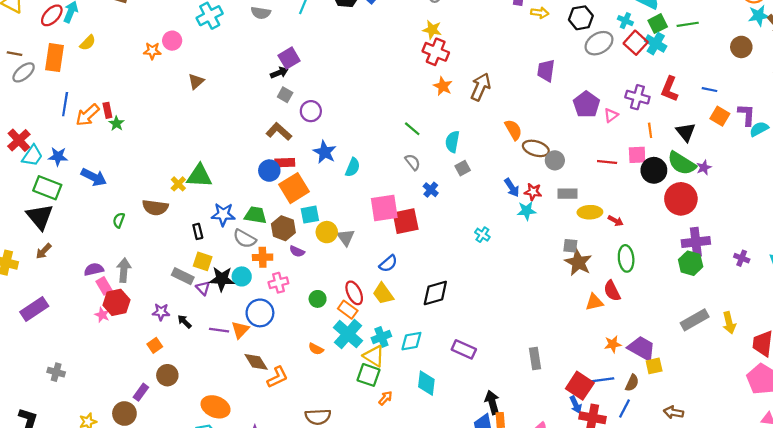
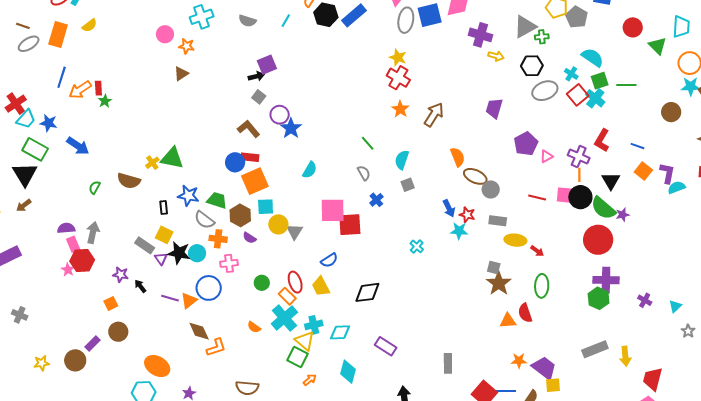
orange star: (152, 51) -> (187, 46), moved
purple cross: (637, 97) -> (579, 157), moved
blue star: (325, 152) -> (291, 128), moved
black circle: (654, 170) -> (580, 197), moved

